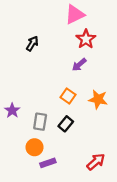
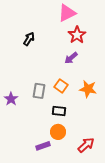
gray rectangle: (40, 122) -> (39, 91), moved
black rectangle: (66, 124) -> (59, 111), turned 56
orange circle: (35, 147) -> (58, 132), moved

